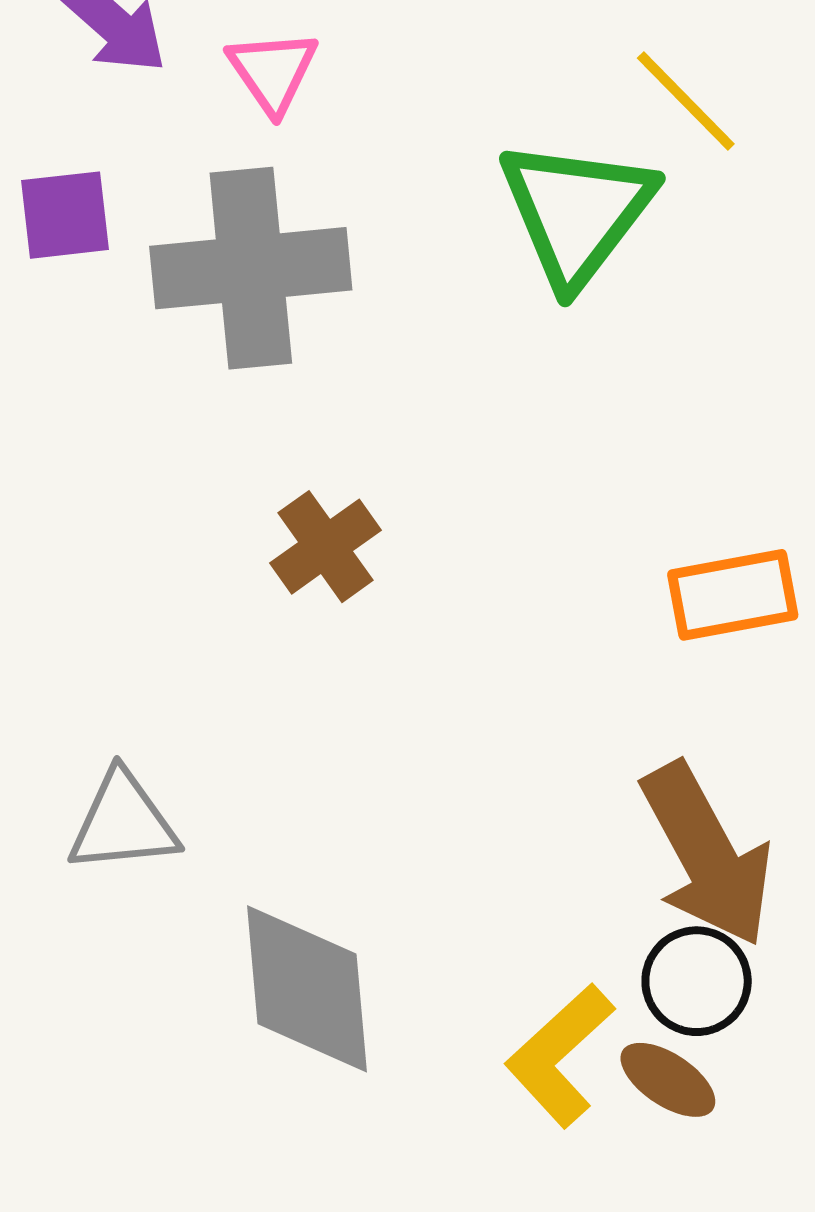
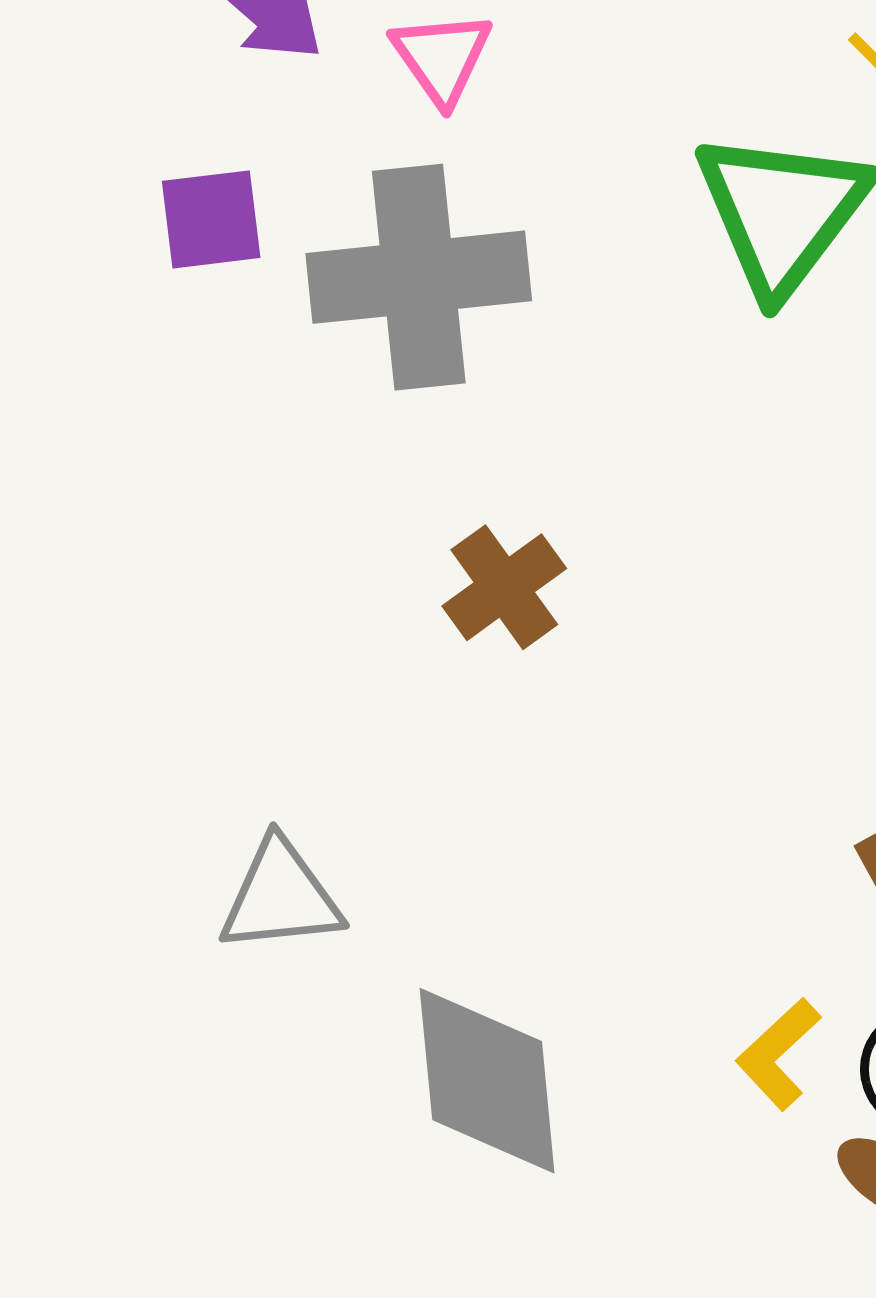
yellow L-shape: (560, 1055) -> (778, 1054), moved, size x0.7

